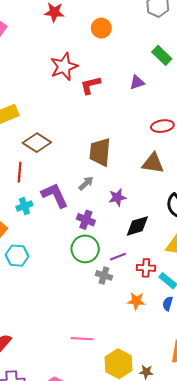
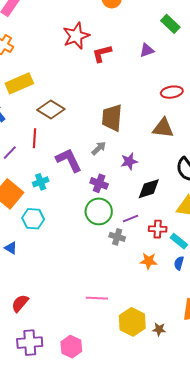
cyan cross: (24, 206) -> (41, 182), moved

